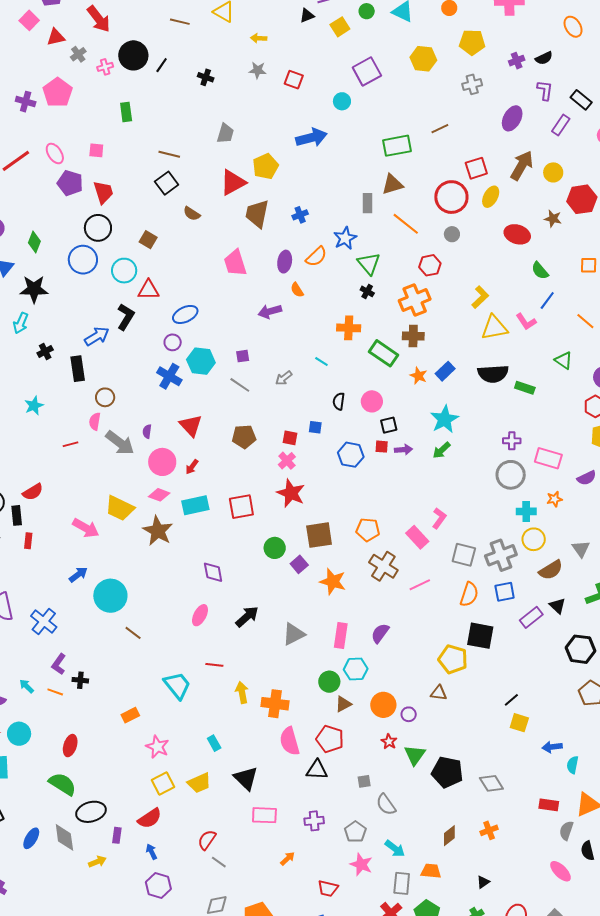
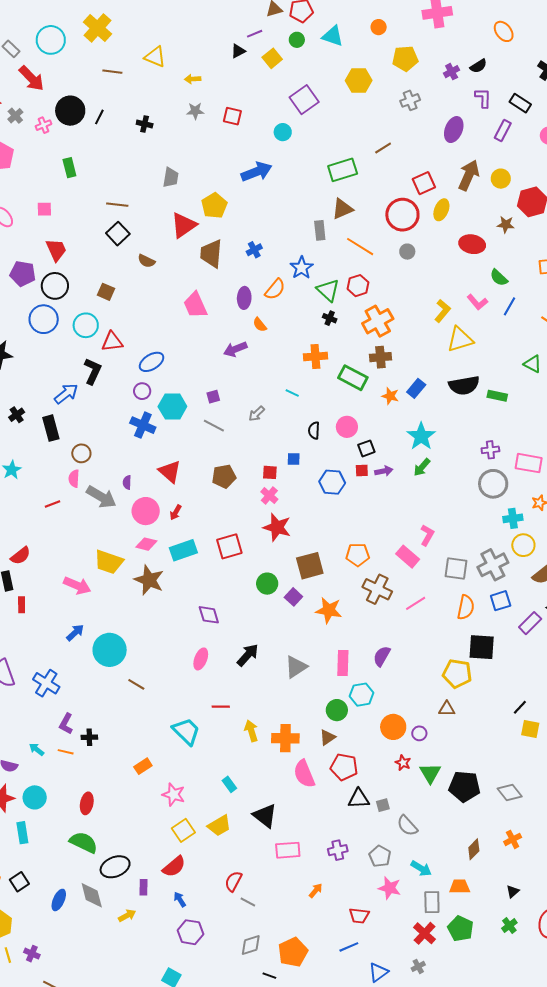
purple pentagon: (70, 183) -> (23, 274), moved
red hexagon: (430, 265) -> (358, 286), moved
pink L-shape: (526, 322) -> (477, 302), moved
brown triangle: (343, 704) -> (327, 737), moved
black triangle: (317, 770) -> (359, 799), moved

